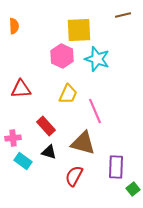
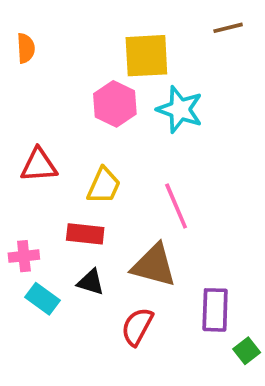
yellow trapezoid: (68, 94) -> (104, 186), moved
red rectangle: (46, 126) -> (85, 234), turned -42

